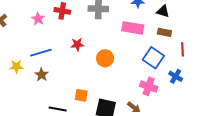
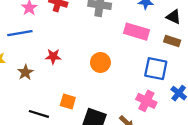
red star: (77, 44) -> (53, 56), moved
blue line: (41, 53) -> (20, 33), moved
blue square: (153, 58) -> (156, 69), turned -30

